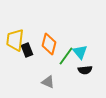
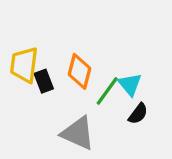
black semicircle: (85, 70) -> (138, 114), turned -48
gray triangle: (48, 82) -> (78, 133), size x1.6

